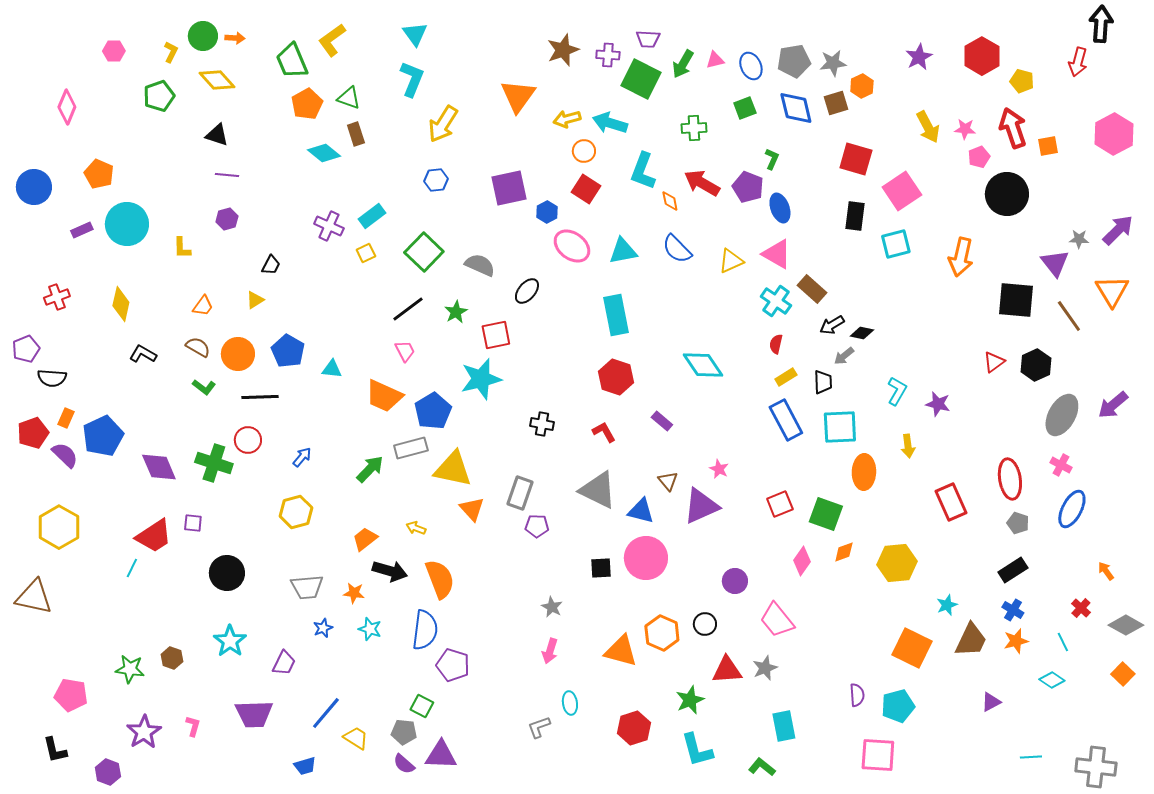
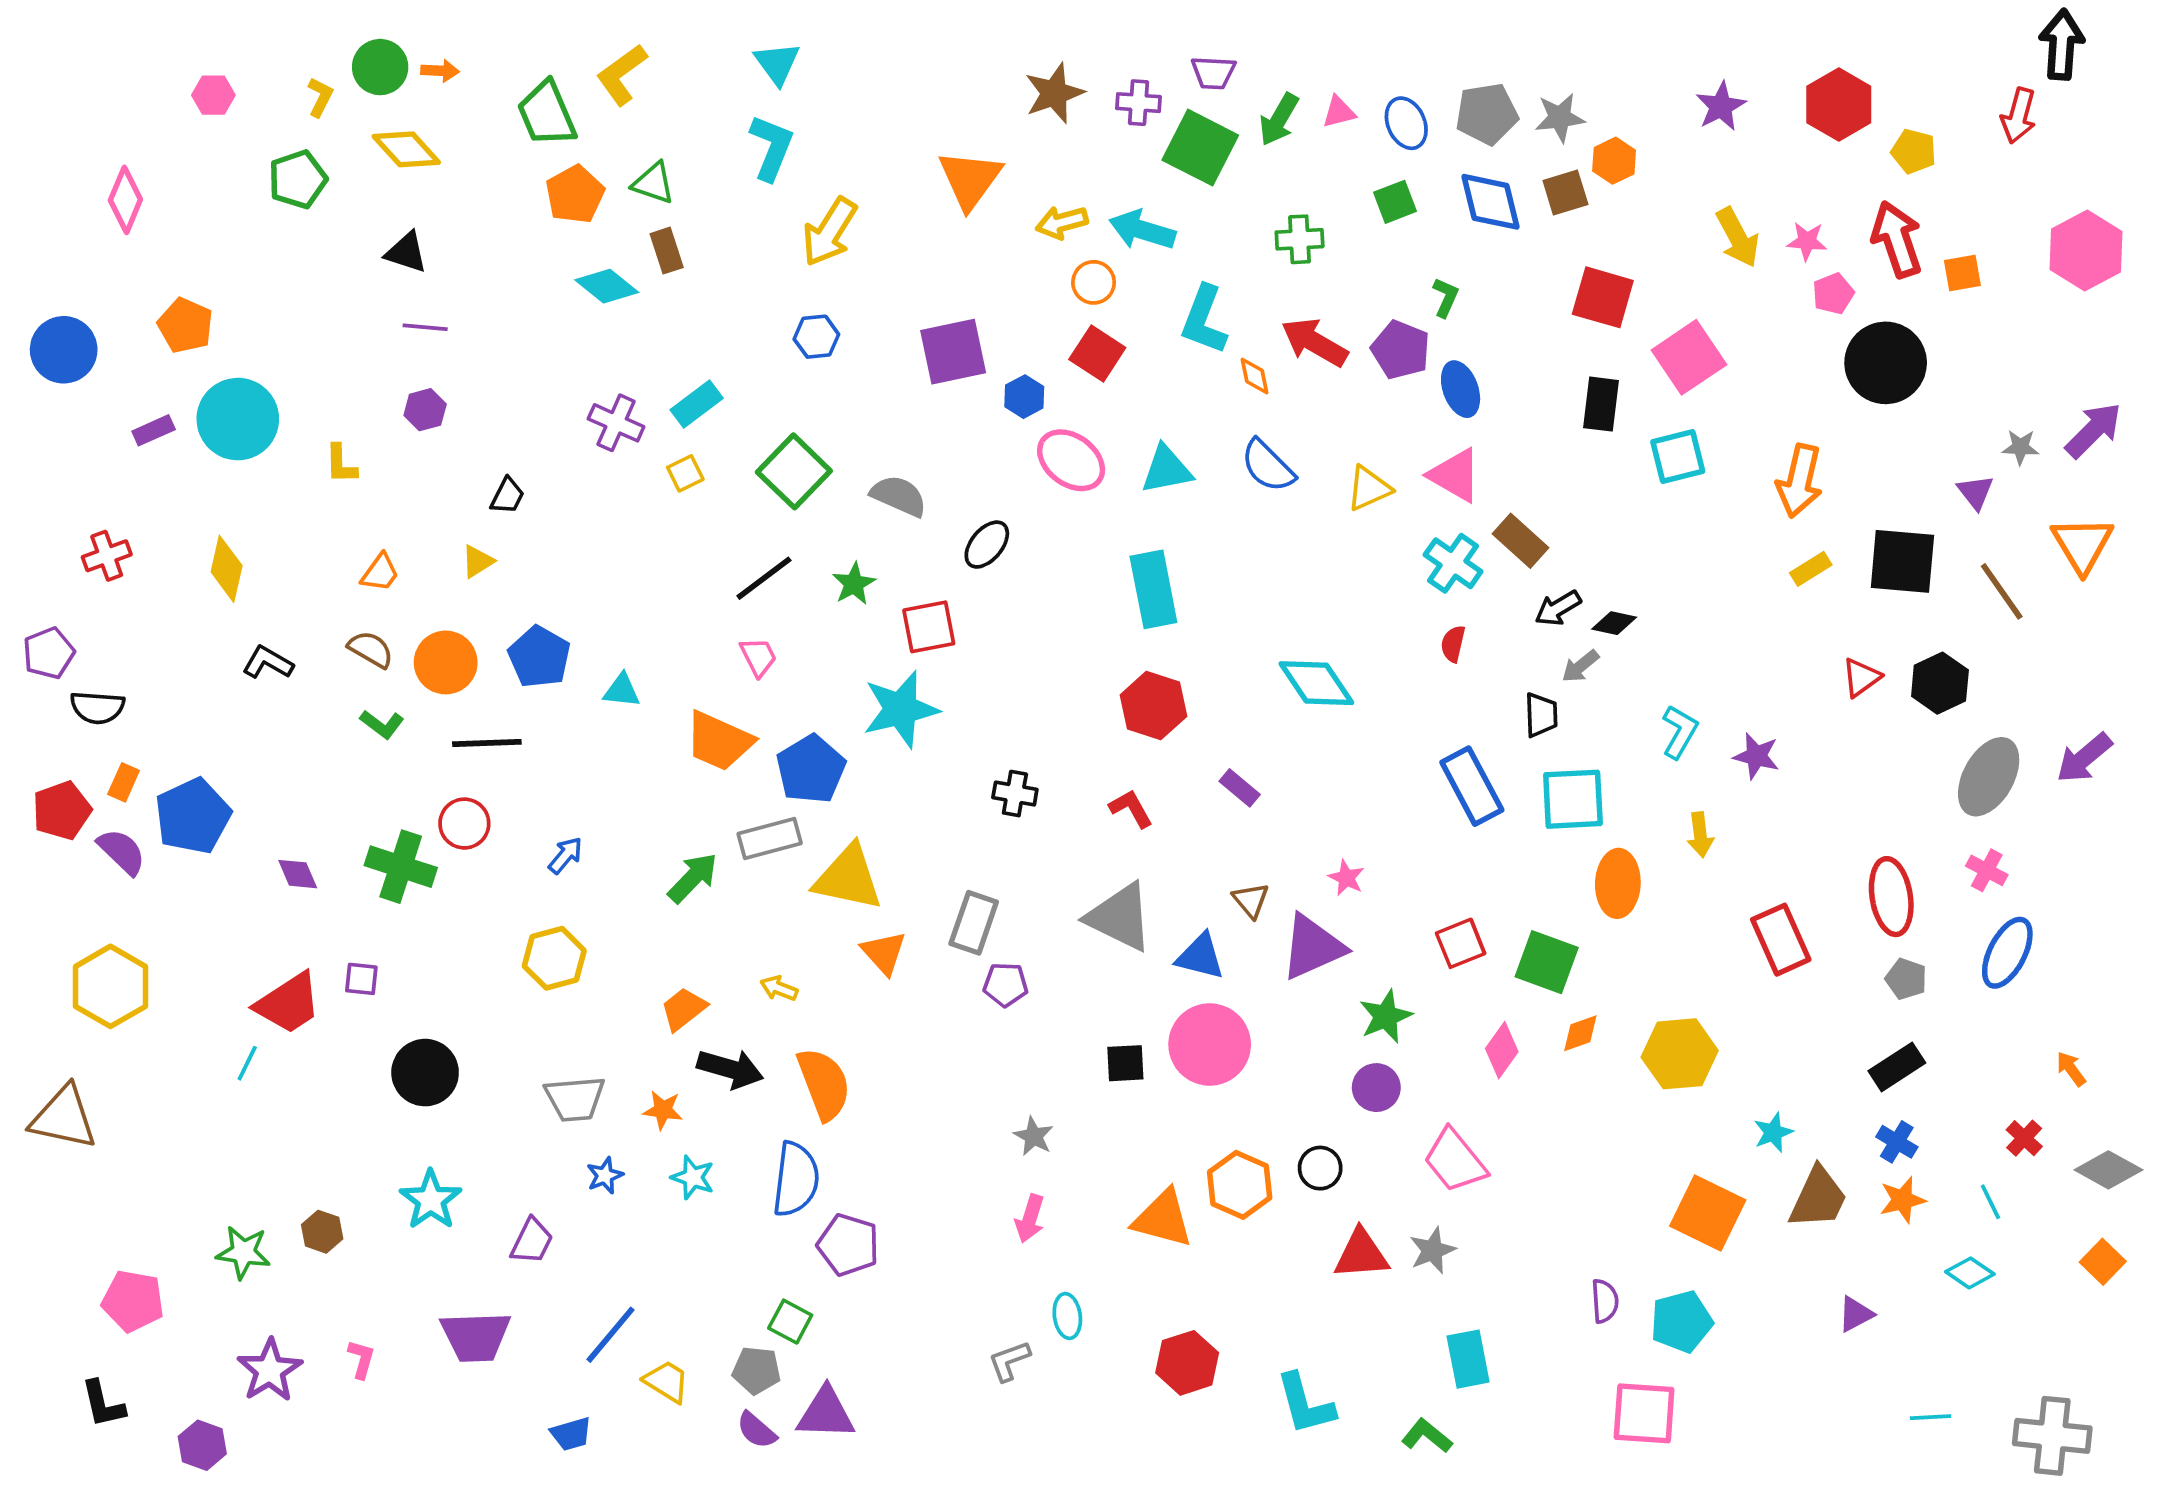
purple triangle: (1055, 263) -> (1975, 492), size x0.7
yellow rectangle: (786, 377) -> (1811, 569), moved
purple diamond: (159, 467) -> (298, 874), size x0.6
green star: (690, 700) -> (1386, 1016), moved

